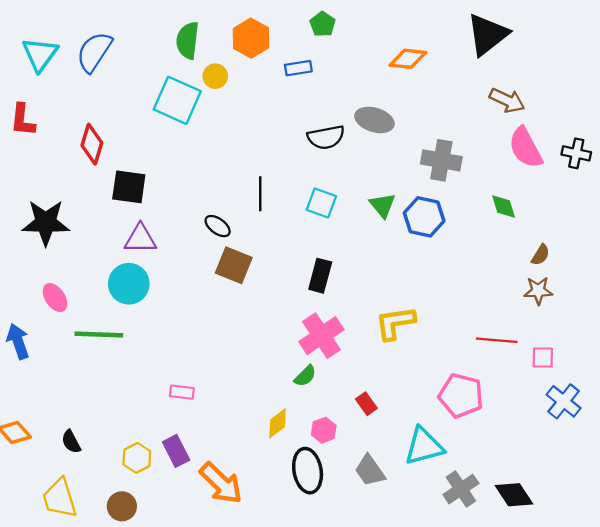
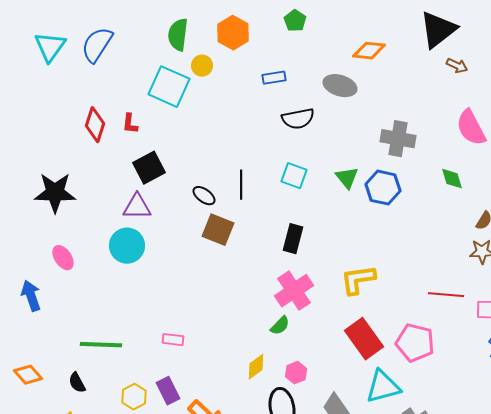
blue rectangle: (298, 68) -> (274, 78), moved
brown arrow: (507, 100) -> (457, 66), moved, size x0.7
red L-shape: (23, 120) -> (130, 124), moved, size x0.7
gray ellipse: (374, 120) -> (340, 86), moved
black square: (129, 187) -> (149, 168), moved, turned -36
black line: (260, 194) -> (241, 185), moved
green line: (99, 334) -> (101, 345), moved
red rectangle: (366, 404) -> (364, 339), moved, size x2.0

